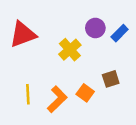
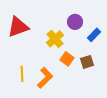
blue rectangle: (120, 33) -> (94, 35), moved
orange square: (85, 93) -> (67, 59), moved

